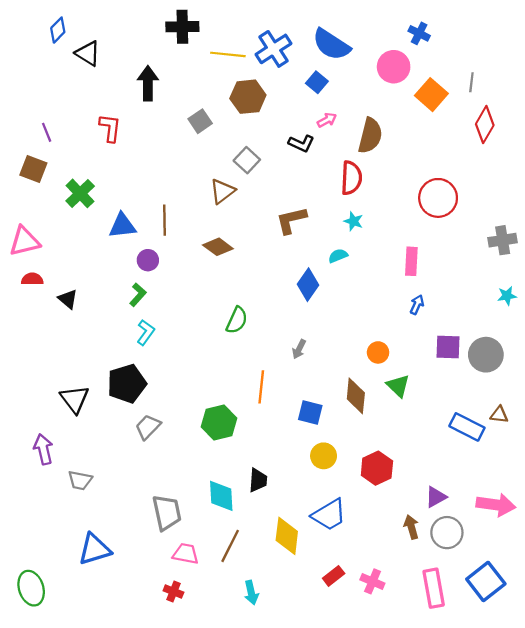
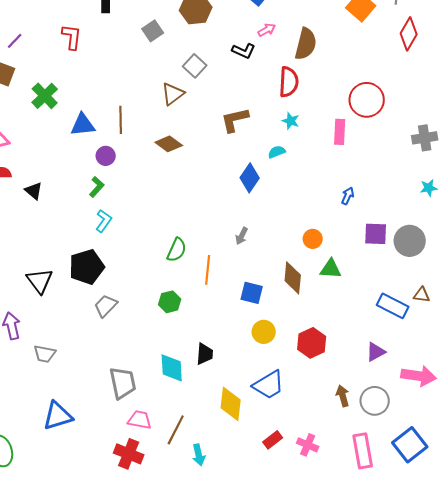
purple line: (47, 132) -> (15, 41), turned 66
pink rectangle: (411, 261) -> (340, 132), moved
green semicircle: (237, 320) -> (177, 250), moved
green triangle: (398, 386) -> (331, 269), turned -40
green hexagon: (219, 422) -> (170, 302), size x0.7
purple triangle: (436, 497) -> (376, 352), moved
brown line: (230, 546) -> (176, 430), moved
red cross: (173, 591) -> (129, 454), size x1.6

